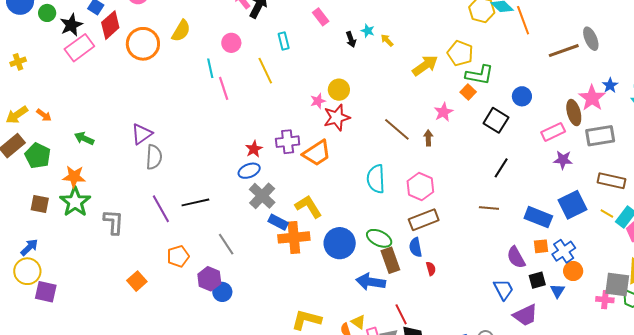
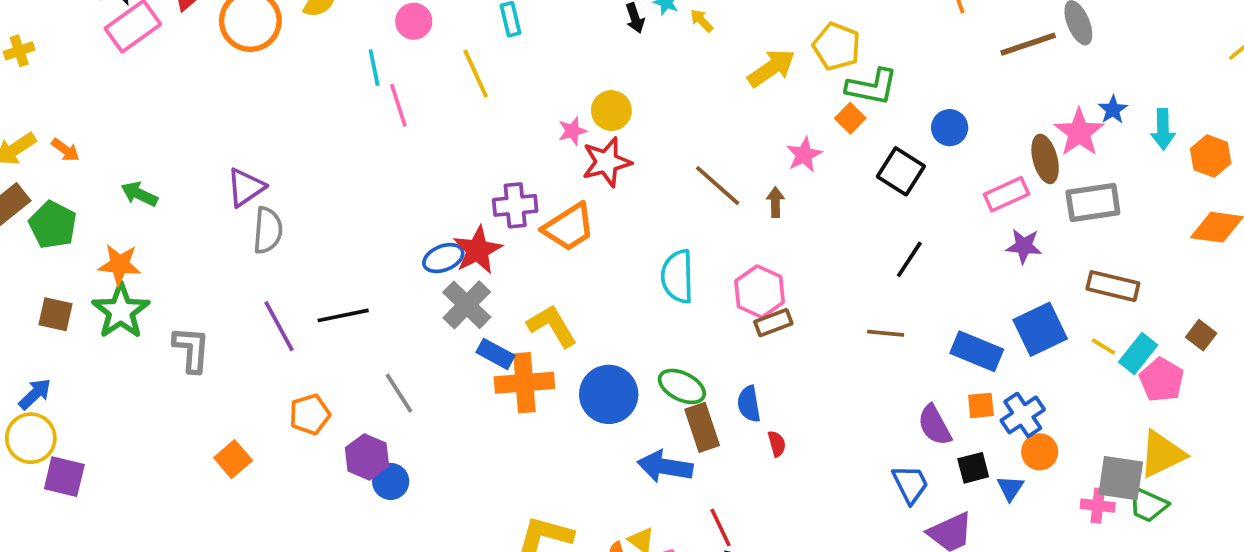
red star: (254, 149) -> (478, 250), moved, size x1.5
brown rectangle: (424, 220) -> (773, 323), moved, size x0.7

